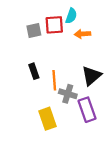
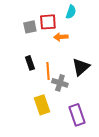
cyan semicircle: (71, 16) -> (71, 12), moved
orange arrow: (83, 34) -> (61, 37), moved
purple rectangle: (87, 110) -> (77, 115), moved

